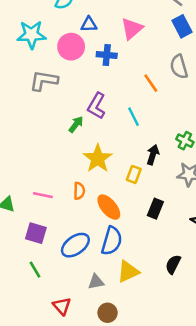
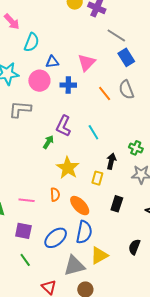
orange line: (151, 83) -> (105, 93), moved
gray triangle: (96, 282) -> (74, 266), size x1.6

